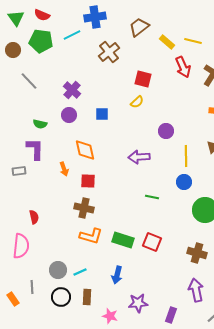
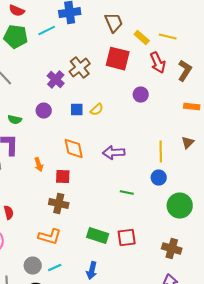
brown trapezoid: (139, 27) -> (114, 23), turned 105
brown cross: (109, 52) -> (80, 68), moved
red square: (143, 79) -> (118, 59), moved, size x1.4
purple cross: (72, 90) -> (56, 80), moved
yellow semicircle: (137, 102) -> (97, 110), moved
purple circle: (166, 131) -> (141, 95), moved
orange diamond: (85, 150) -> (74, 149), moved
orange L-shape: (91, 236) -> (50, 237), moved
red square: (152, 242) -> (127, 238), turned -30

